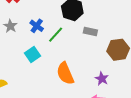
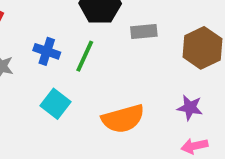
orange semicircle: (65, 73) -> (123, 119), turned -65

